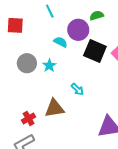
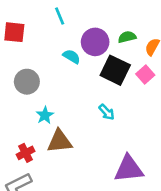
green semicircle: (97, 15) -> (127, 37), moved
cyan star: (49, 66) -> (45, 115), moved
cyan arrow: (77, 89) -> (107, 112), moved

